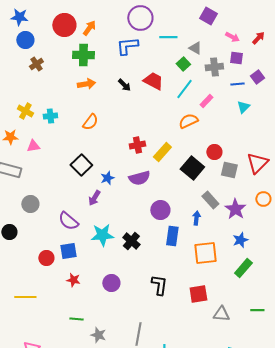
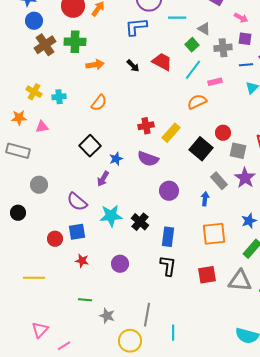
green cross: (83, 55) -> (75, 42), moved
brown cross: (36, 64) -> (45, 45), size x1.5
pink rectangle: (206, 101) -> (215, 82), turned 32
purple semicircle: (139, 178) -> (148, 159), turned 35
purple star: (235, 209) -> (245, 178), moved
blue rectangle: (172, 236) -> (168, 237), moved
gray triangle: (221, 314) -> (240, 281), moved, size x1.4

